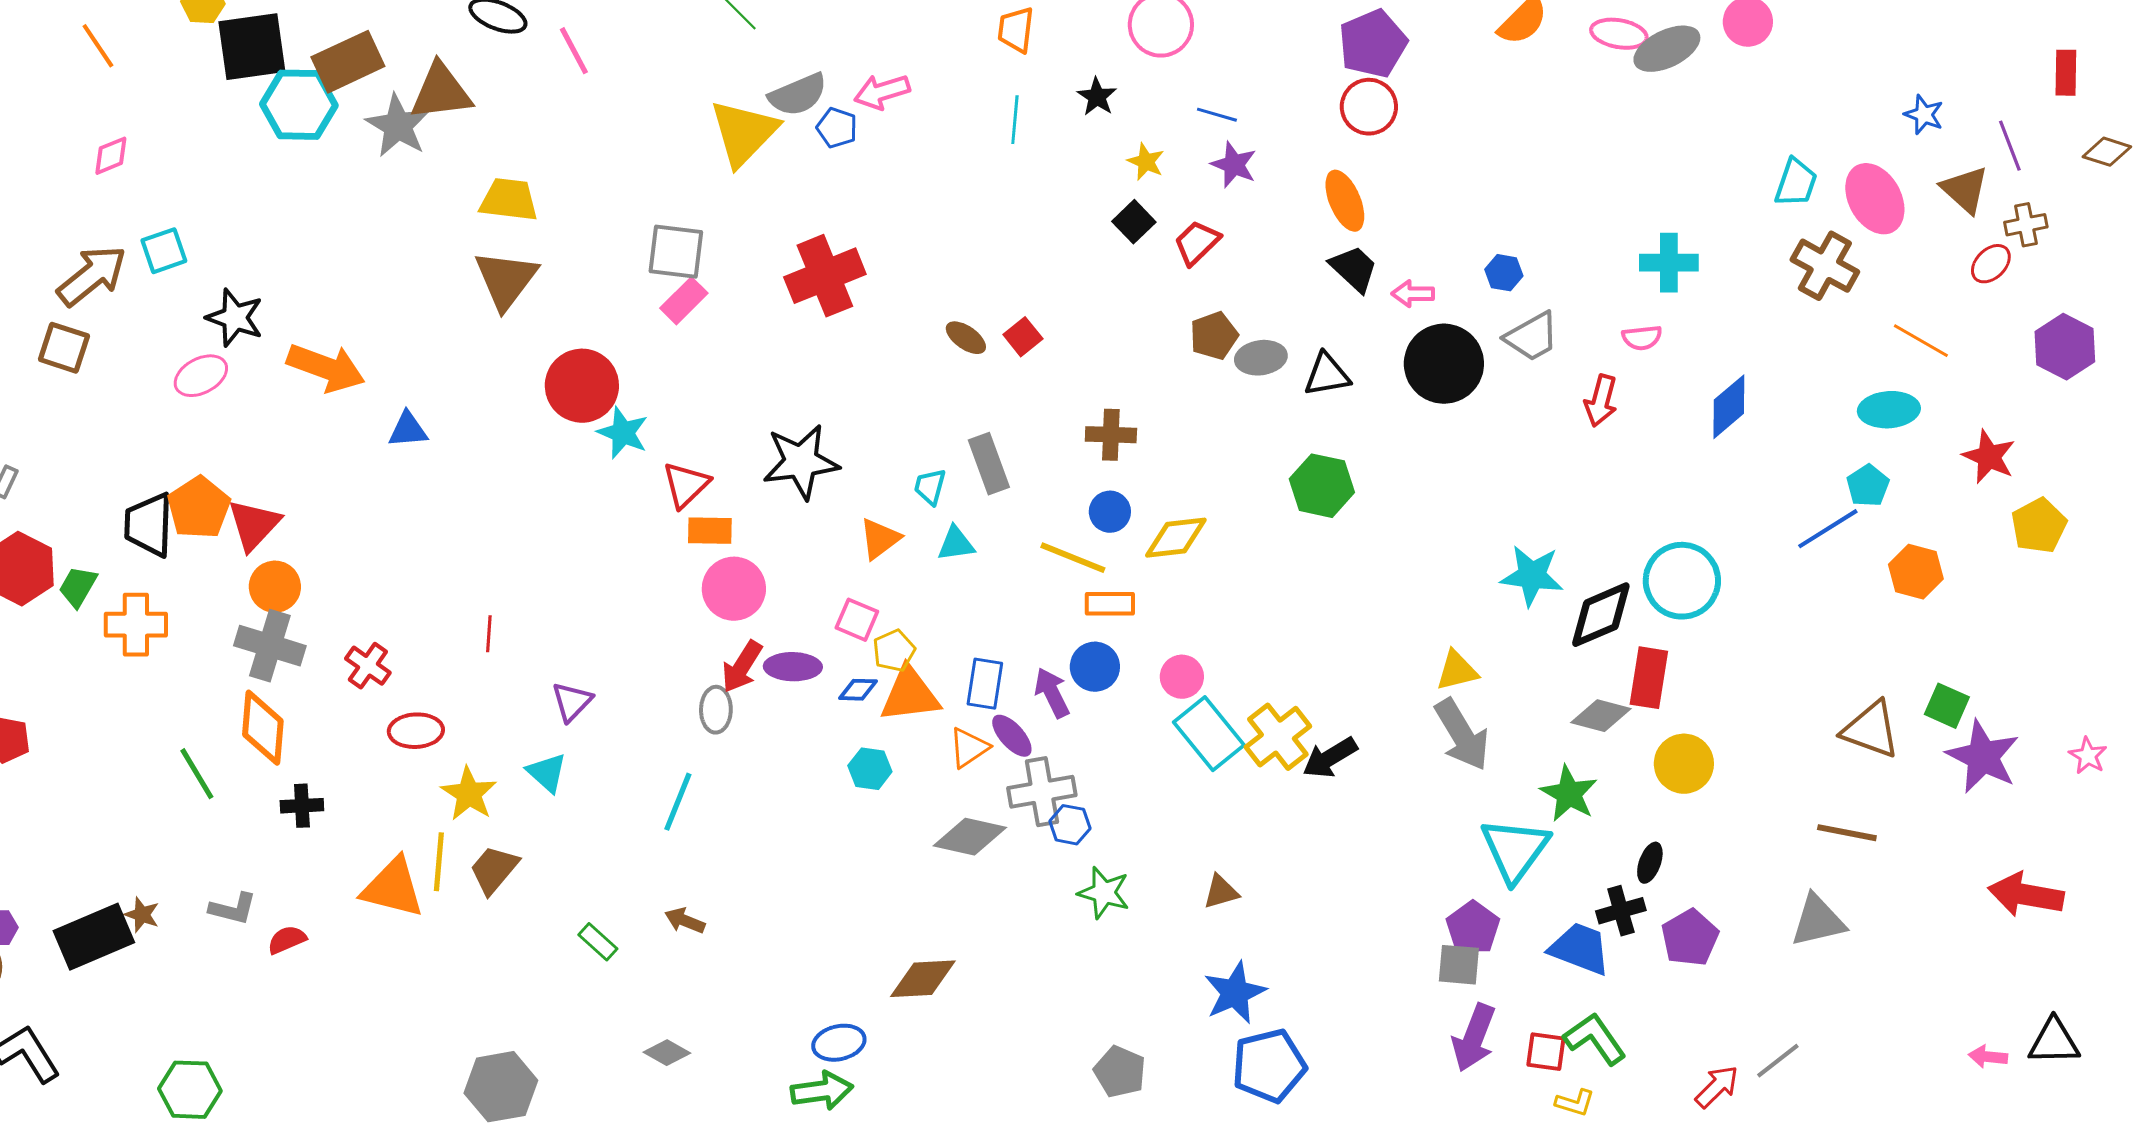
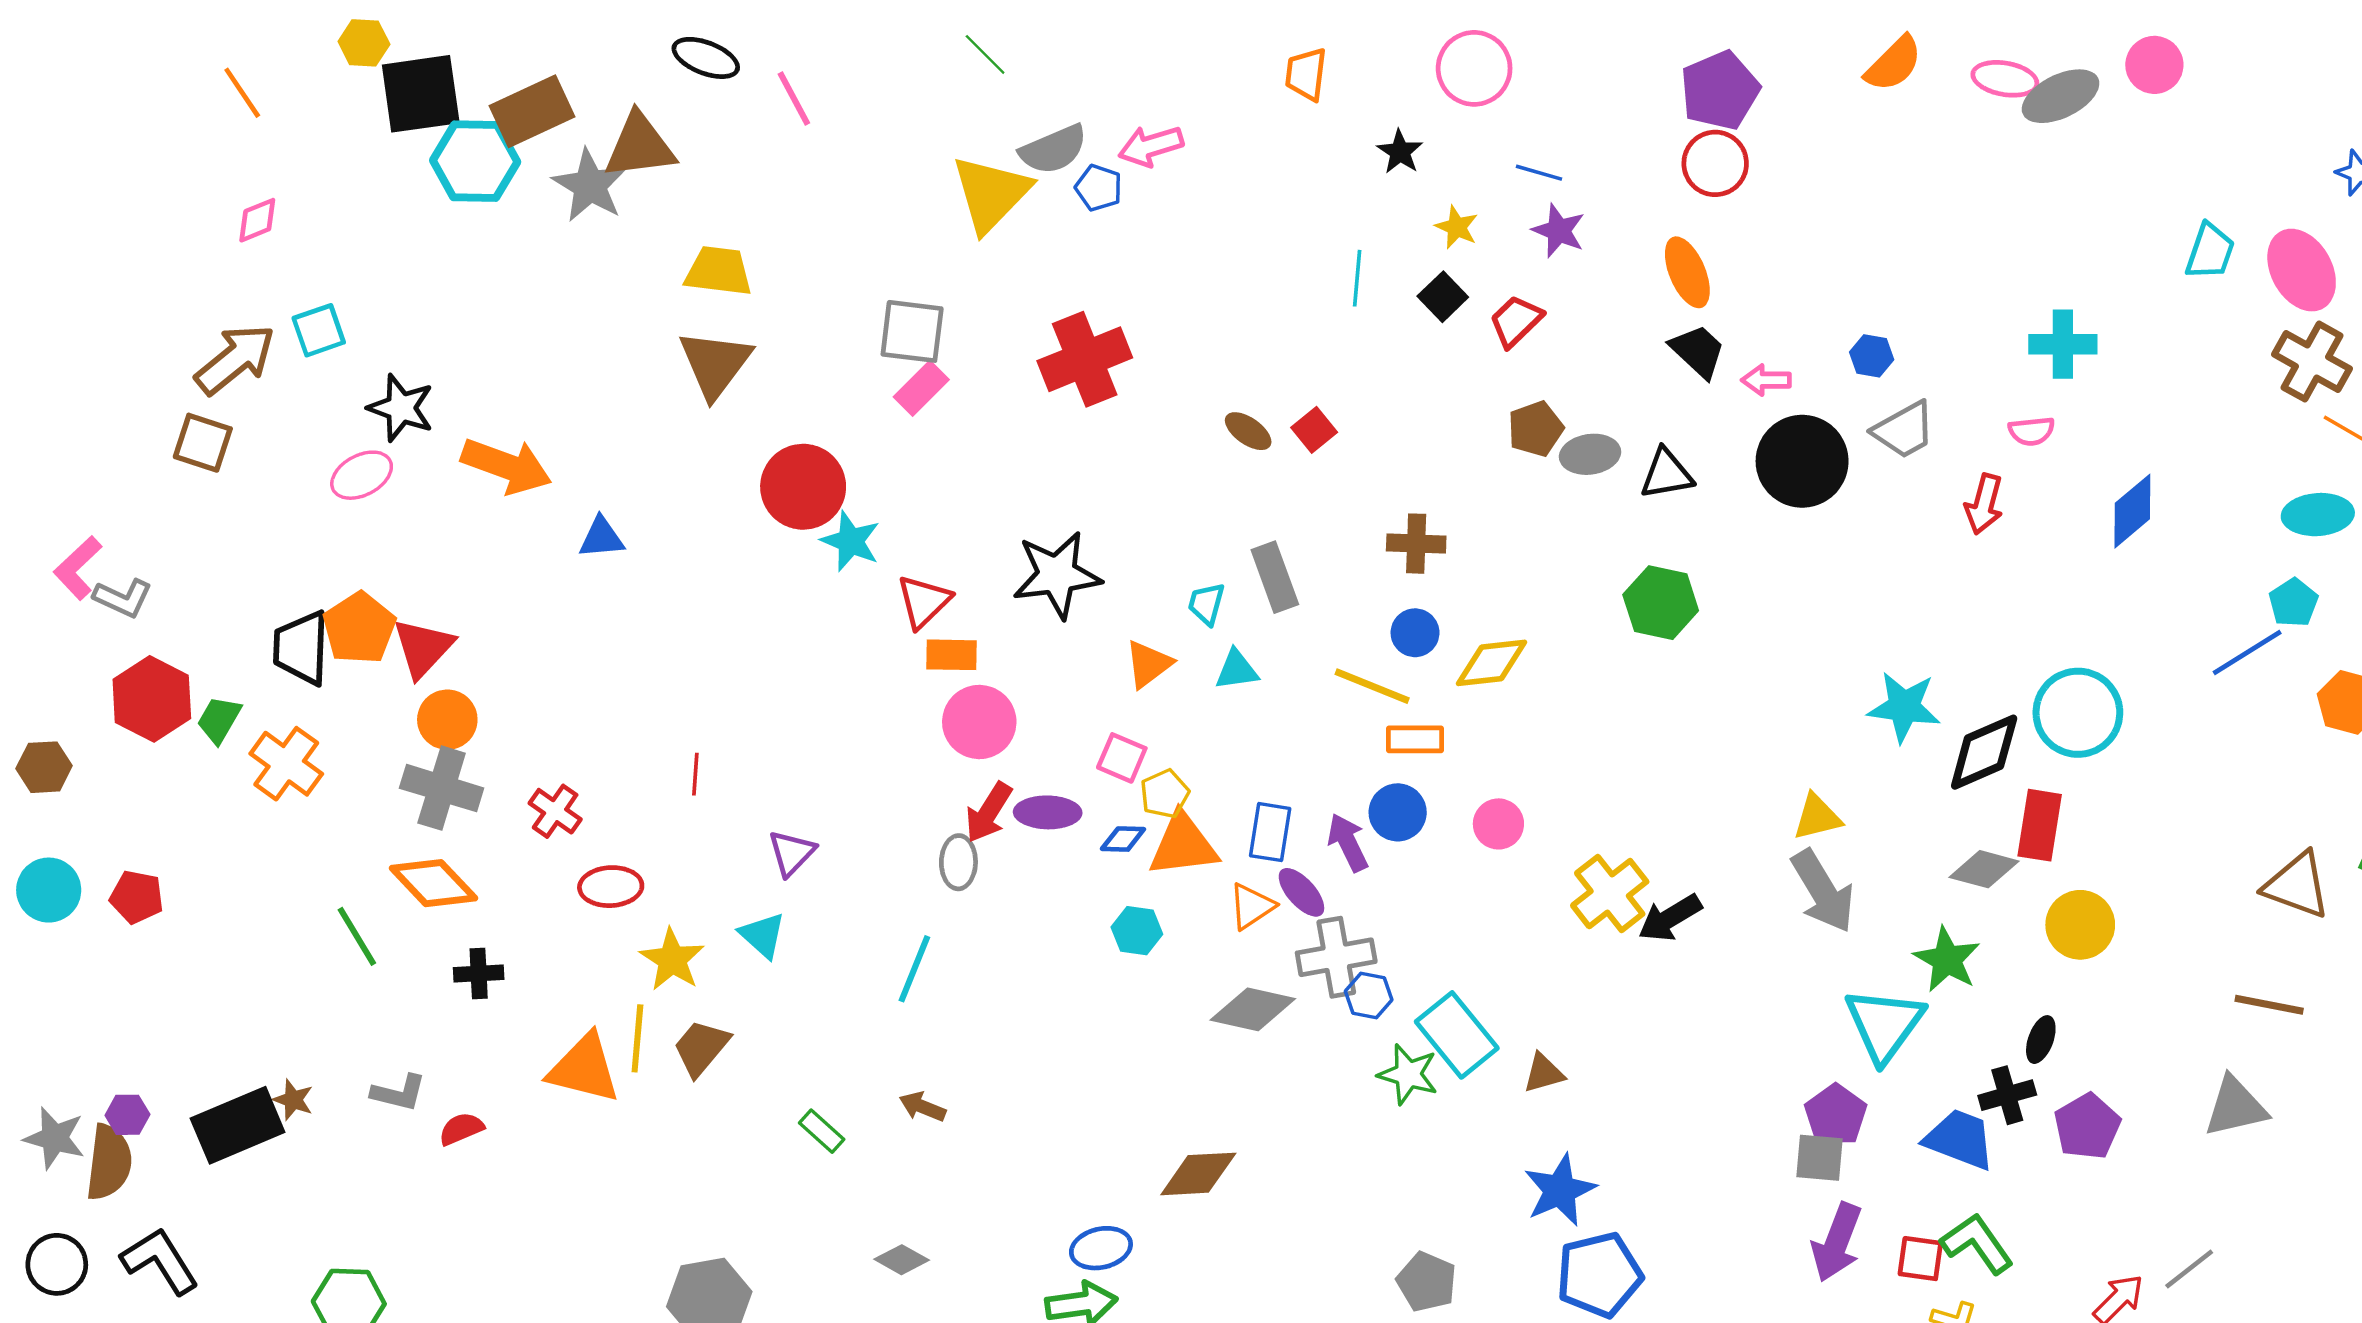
cyan line: (1015, 120) -> (1357, 278), moved
brown cross: (1825, 266) -> (2312, 362), moved
orange cross: (136, 625) -> (286, 764), turned 36
orange diamond: (263, 728) -> (433, 883), turned -48
cyan rectangle: (1209, 734) -> (1457, 1035), moved

